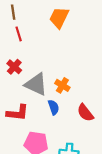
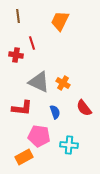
red line: (19, 34) -> (32, 43), moved
red cross: (14, 67) -> (16, 55), moved, turned -32
blue semicircle: (54, 107) -> (55, 112), moved

